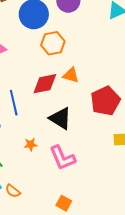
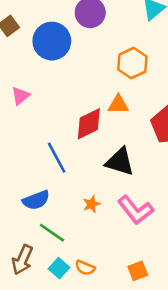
orange hexagon: (53, 43) -> (132, 63), moved
orange square: (64, 203) -> (138, 271), moved, turned -35

